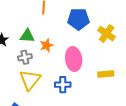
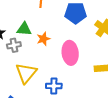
gray cross: (25, 57) -> (14, 45), moved
blue cross: (63, 85) -> (54, 86), moved

